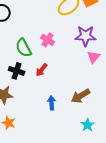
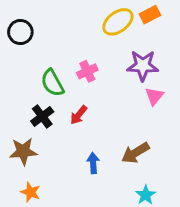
pink cross: (48, 40) -> (87, 71), turned 32
black cross: (17, 71) -> (42, 116), turned 35

